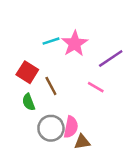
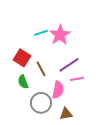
purple line: (111, 58) -> (69, 65), moved
pink line: (96, 87) -> (77, 79), moved, turned -40
pink semicircle: (71, 127) -> (58, 90), moved

